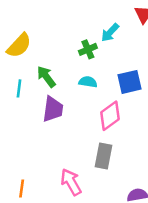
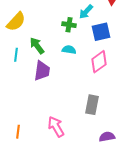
green cross: (88, 49) -> (69, 25), turned 32
blue square: (129, 82) -> (101, 32), moved
pink diamond: (110, 116) -> (99, 62), moved
gray rectangle: (103, 156) -> (92, 105), moved

